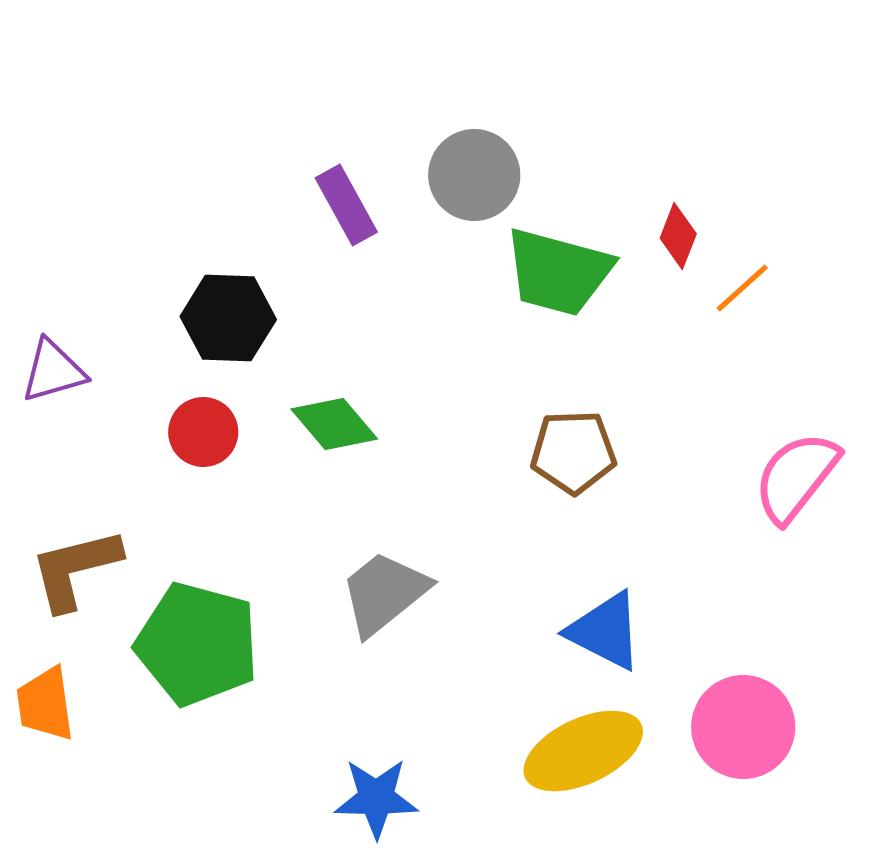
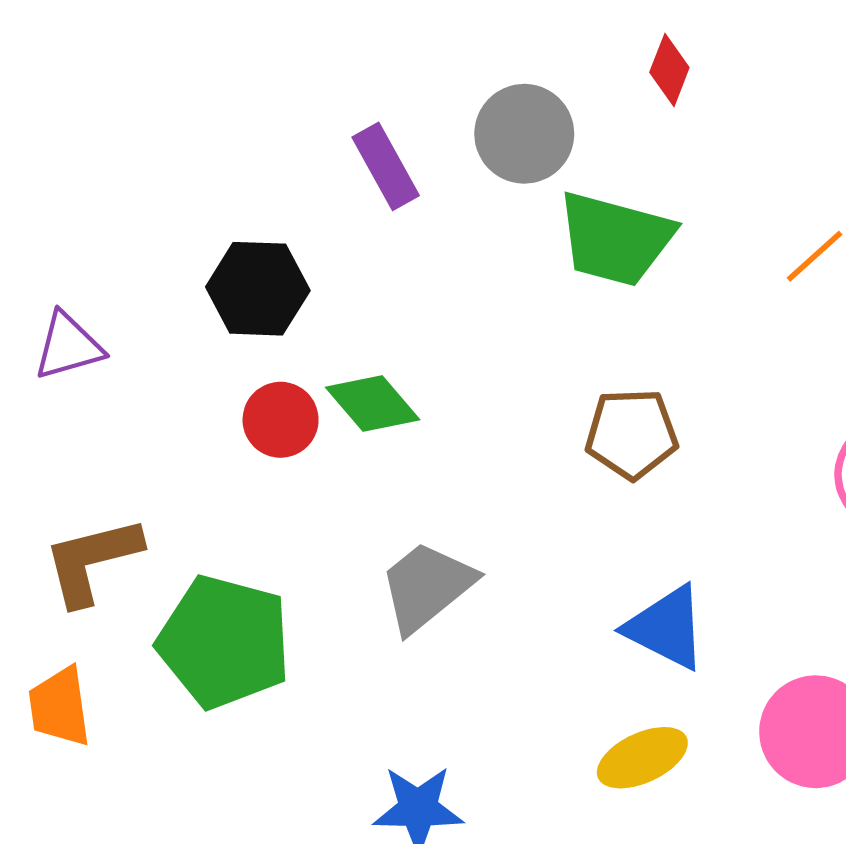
red diamond: (678, 236) -> (669, 70), moved
red circle: (203, 432) -> (281, 420), moved
yellow ellipse: (583, 751) -> (642, 758), size x0.7

